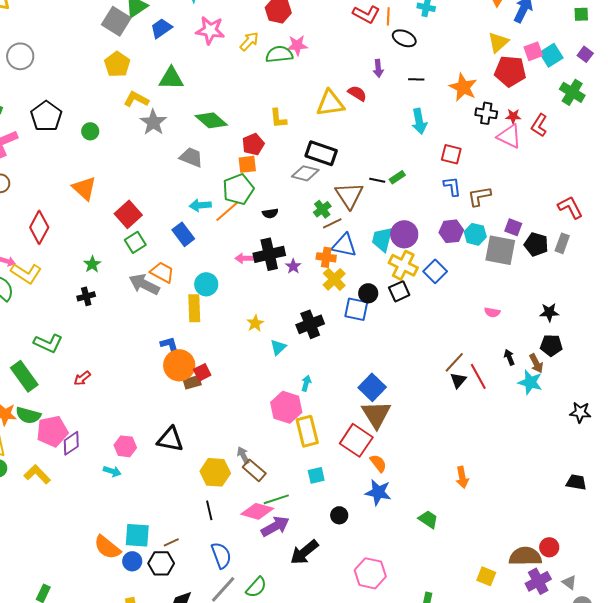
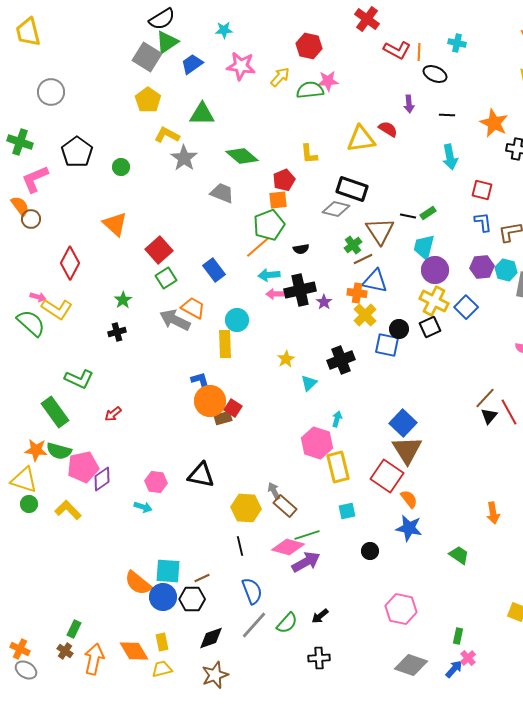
cyan arrow: (200, 205) -> (269, 275), moved
cyan trapezoid: (382, 239) -> (424, 247), moved
red square: (202, 372) -> (233, 408), turned -30
black arrow: (304, 552) -> (320, 616), moved, size x0.6
blue circle: (132, 561) -> (163, 597), size x1.4

